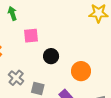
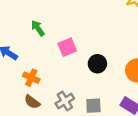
gray cross: (16, 78) -> (65, 101), turned 35

